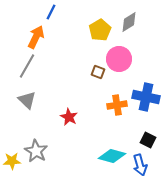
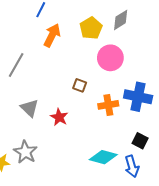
orange arrow: (36, 37) -> (52, 35), moved
brown square: (98, 72) -> (80, 85), moved
gray triangle: (27, 100) -> (30, 108), moved

